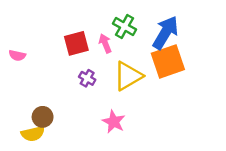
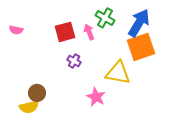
pink semicircle: (17, 55) -> (16, 30), moved
yellow triangle: (128, 76) -> (118, 73), moved, turned 40

